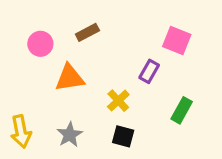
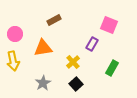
pink circle: (40, 44) -> (15, 34), moved
yellow arrow: (21, 131) -> (13, 61), moved
black square: (123, 136) -> (76, 84), turned 32

